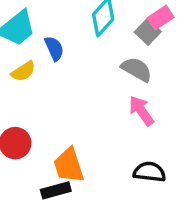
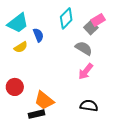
pink arrow: (141, 111) -> (86, 71), turned -108
orange trapezoid: (69, 165) -> (44, 100), turned -35

